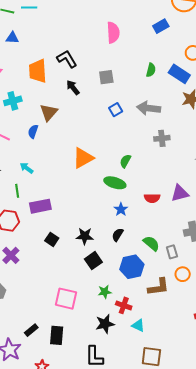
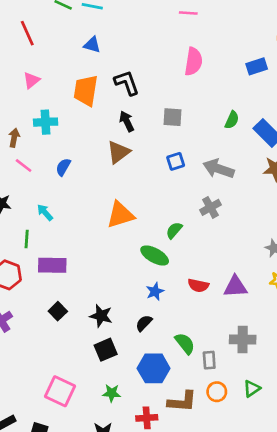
blue triangle: (12, 38) -> (92, 45), moved
brown triangle: (49, 112) -> (118, 152), moved
gray cross: (162, 138) -> (210, 207), moved, turned -35
red cross: (124, 305) -> (147, 418), moved, turned -35

